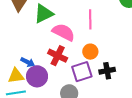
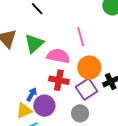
orange circle: (90, 52) -> (89, 68), size x1.5
blue arrow: (28, 62) -> (32, 94), turned -72

